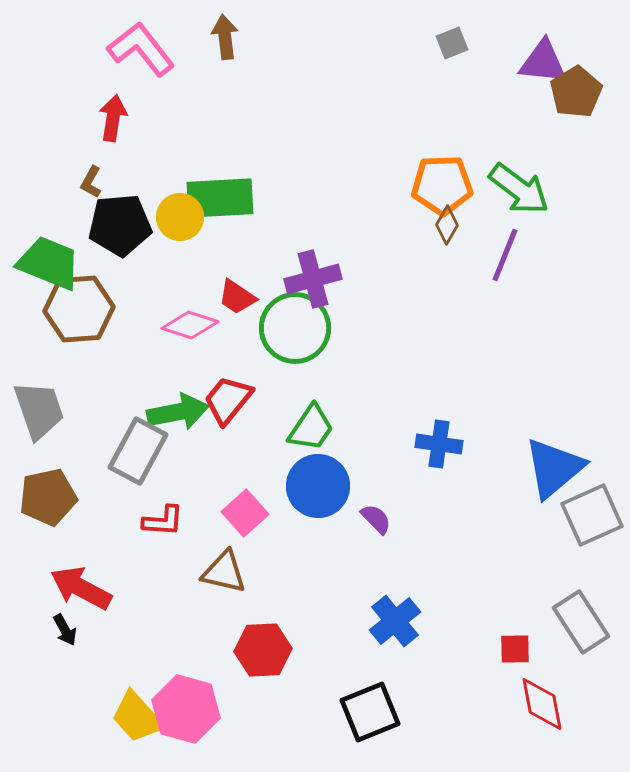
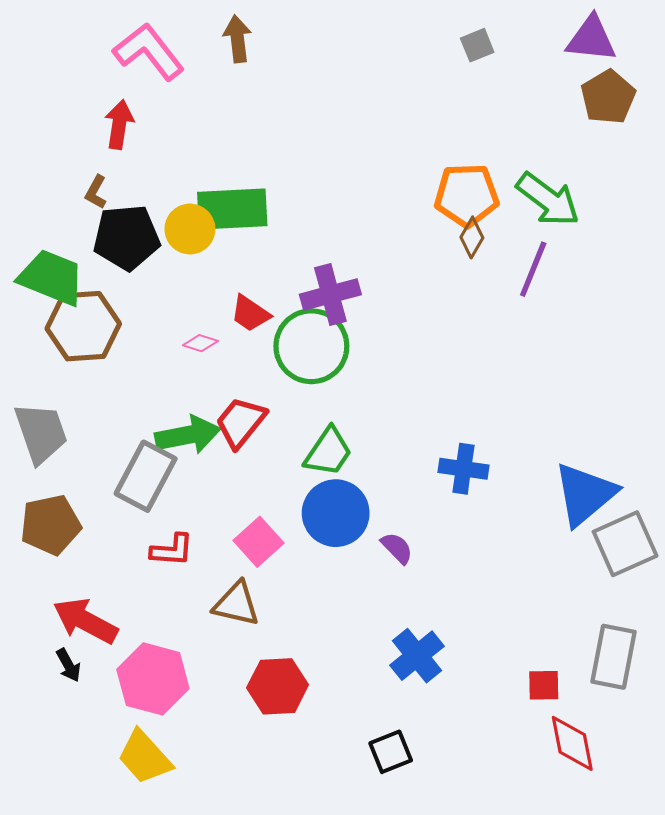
purple triangle: (543, 62) -> (591, 39), moved
pink diamond: (190, 325) -> (200, 343), size x0.6
gray rectangle: (581, 622) -> (613, 657), turned 44
pink hexagon: (186, 709) -> (153, 679), moved
black square: (370, 712) -> (391, 752), size x0.7

